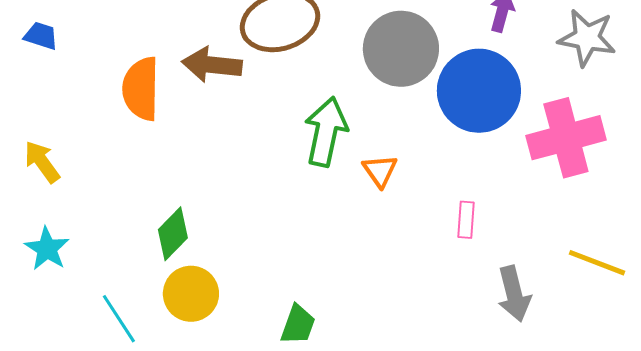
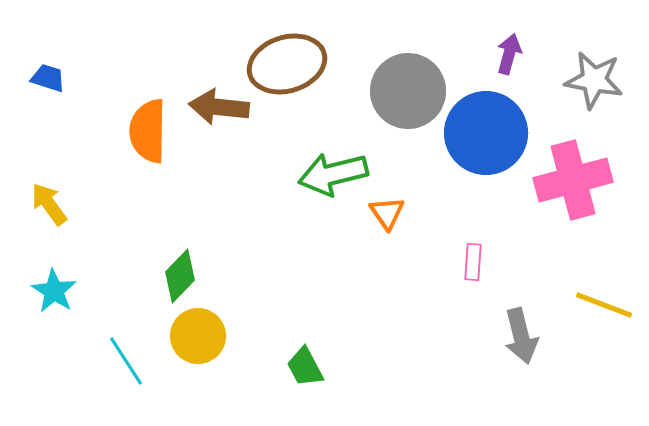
green arrow: (326, 132) -> (333, 174), turned -116
green trapezoid: (298, 325) -> (305, 367), turned 132

